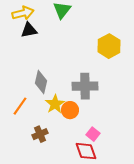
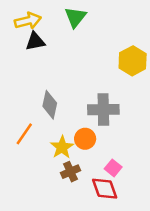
yellow star: (55, 104) -> (62, 147), moved
brown cross: (40, 134) -> (70, 172), moved

